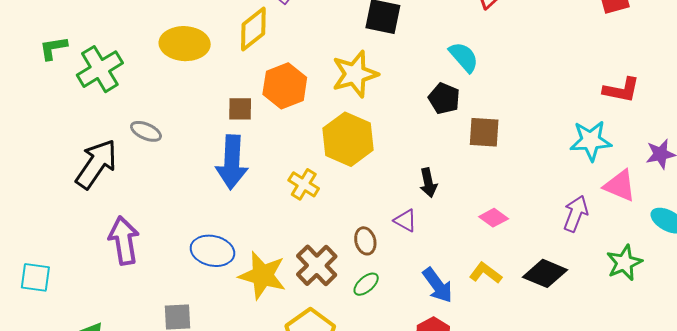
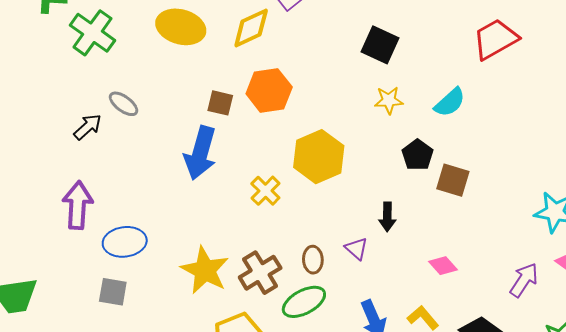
cyan semicircle: (464, 57) -> (450, 102), turned 76
green cross: (100, 69) -> (92, 33), turned -36
yellow star: (355, 74) -> (389, 100), moved, size x0.6
black pentagon: (444, 98) -> (418, 155), moved
black arrow: (96, 164) -> (88, 127), moved, size x0.6
blue ellipse: (212, 251) -> (125, 242), moved, turned -33
green ellipse: (366, 284) -> (304, 302), size x1.6

